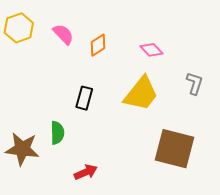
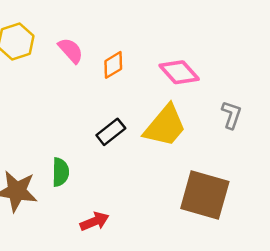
pink diamond: (151, 50) -> (179, 72), size x1.4
black rectangle: (84, 98) -> (111, 132), moved, turned 35

